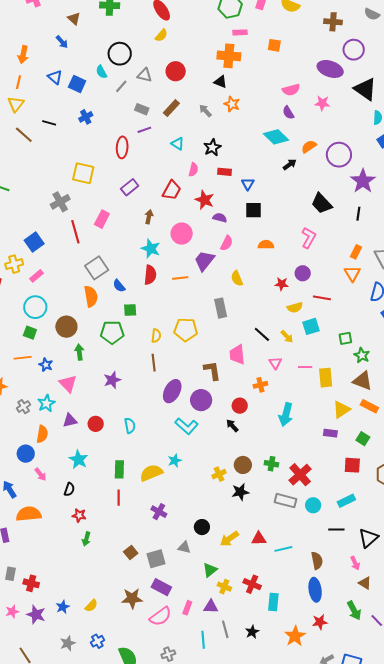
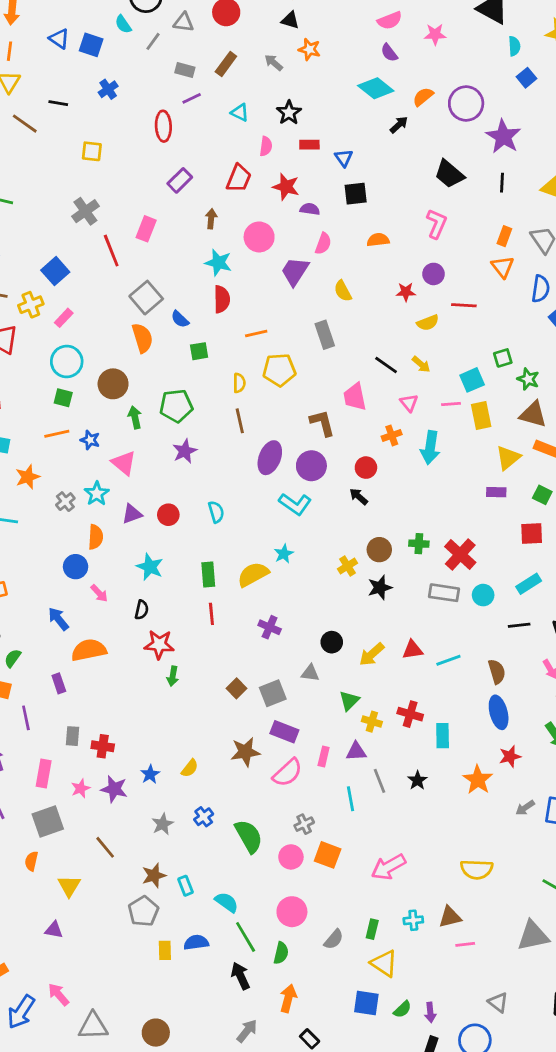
yellow square: (83, 173) -> (92, 151), moved, size x0.7
orange line: (180, 278) -> (256, 334), moved
cyan square: (311, 326) -> (472, 380), moved
green pentagon: (112, 332) -> (176, 406), moved
cyan arrow: (286, 414) -> (430, 448), moved
red star: (79, 515) -> (159, 644), size x1.5

